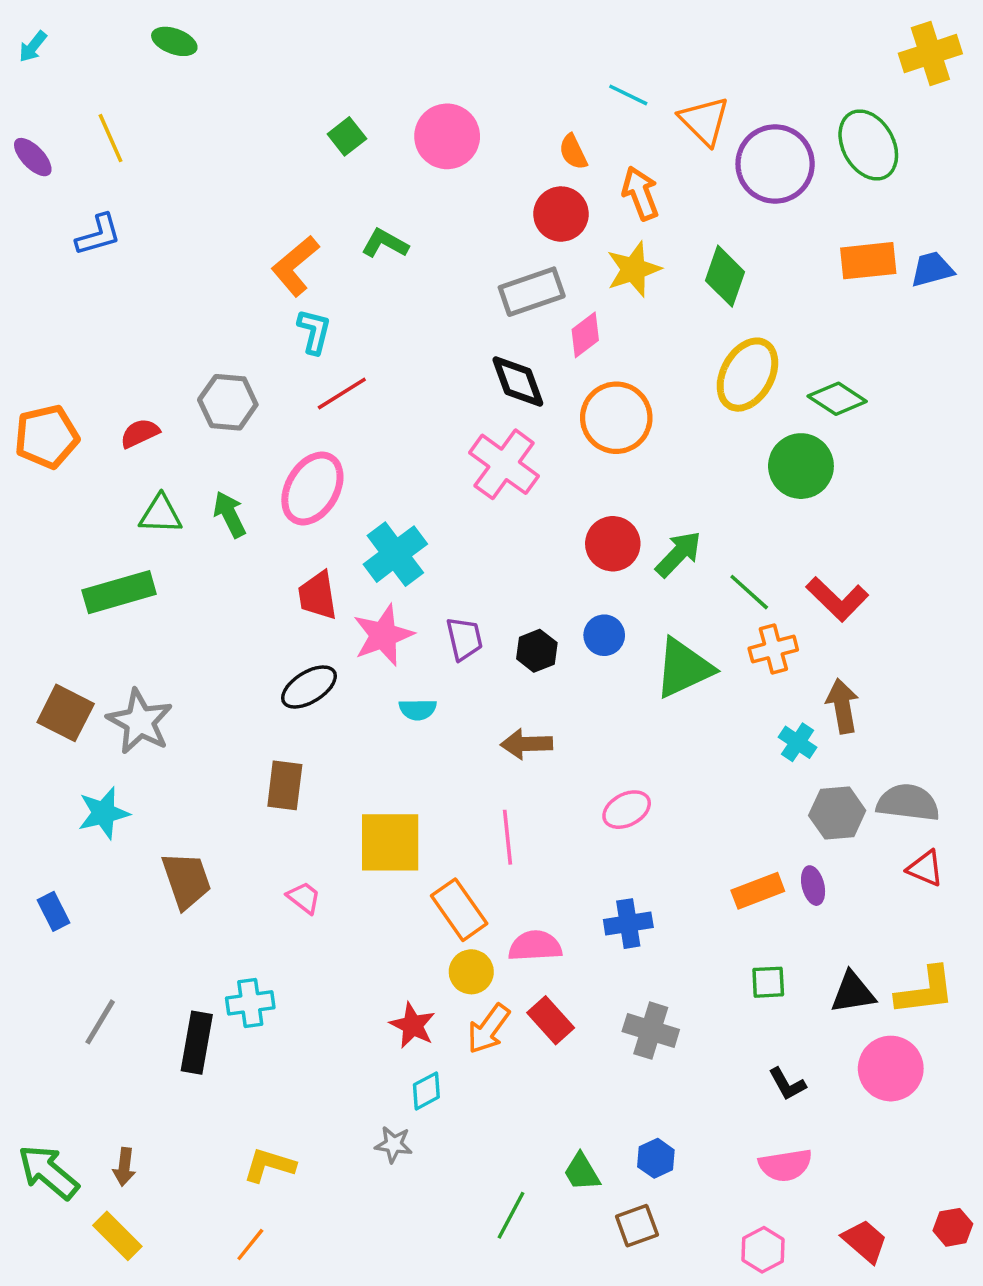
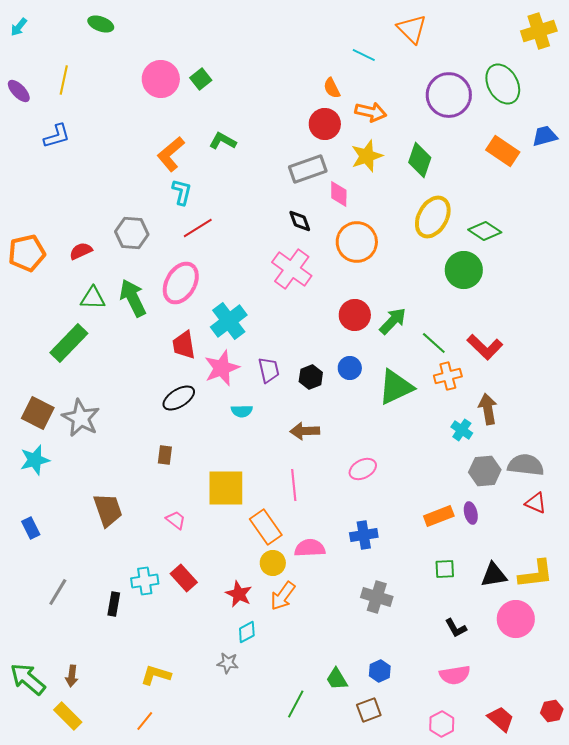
orange triangle: (704, 121) -> (412, 29), moved
pink circle: (447, 136) -> (161, 79), moved
yellow line: (110, 138) -> (64, 80), turned 36
orange arrow: (640, 193) -> (371, 112), turned 124
orange rectangle: (868, 261) -> (503, 151), turned 40
blue trapezoid: (932, 269) -> (545, 136), moved
pink diamond: (585, 335) -> (339, 194), turned -52
black diamond: (518, 381) -> (300, 221), size x0.7
green arrow: (230, 514) -> (133, 298), size x1.4
green rectangle: (119, 592) -> (69, 343), turned -30
brown rectangle: (285, 785) -> (165, 455), size x0.7
cyan star: (104, 813) -> (35, 460), moved
red rectangle: (551, 1020) -> (184, 578), moved
black rectangle: (197, 1043) -> (114, 604), size x0.7

